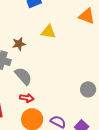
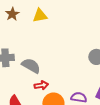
brown star: (19, 44) -> (12, 14), moved

